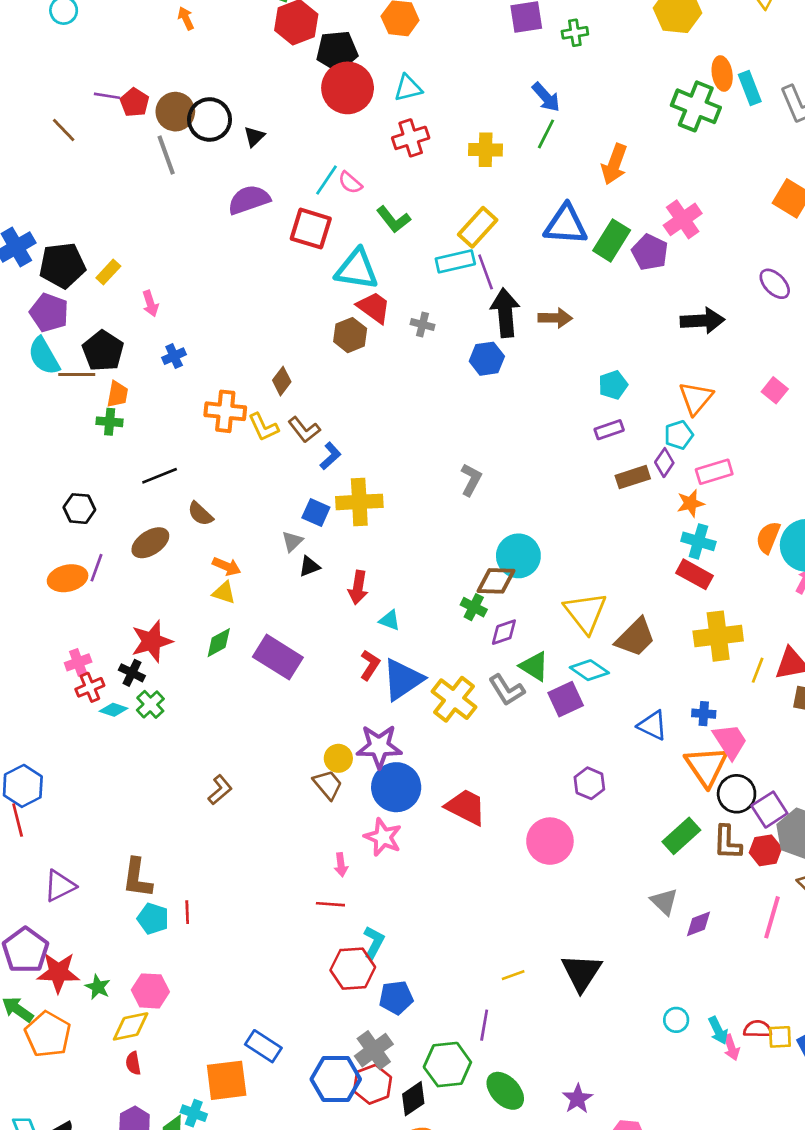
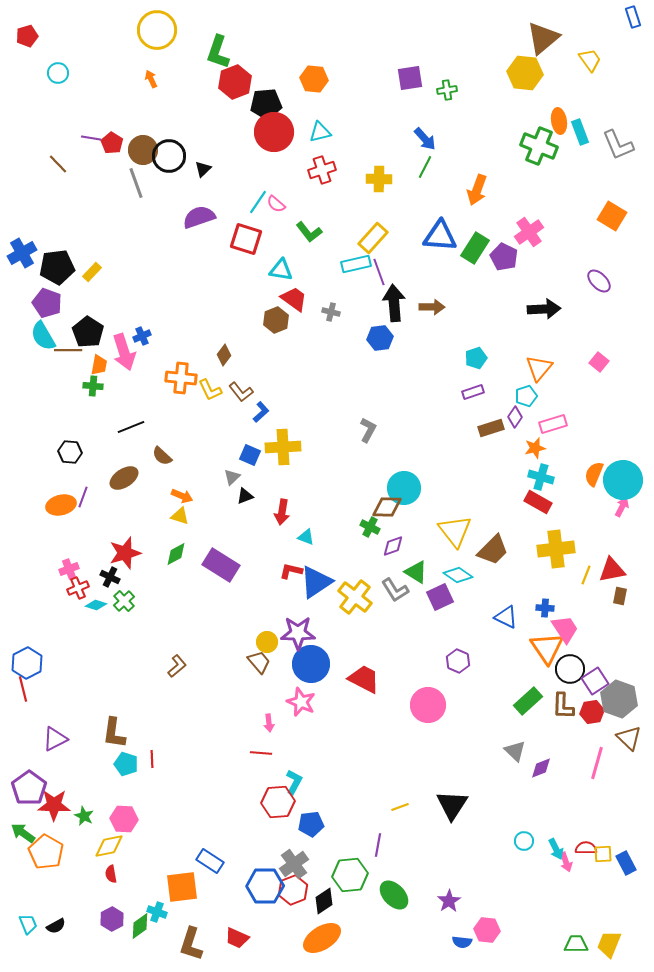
cyan triangle: (357, 269) -> (281, 270), size x0.7
pink arrow: (150, 304) -> (124, 352), moved, size x1.8
red L-shape: (370, 665) -> (291, 571), turned -110

